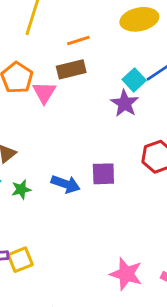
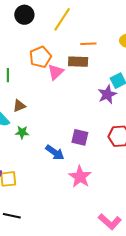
blue arrow: (66, 184) -> (55, 152), moved
pink star: (126, 274) -> (80, 177), moved

